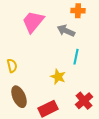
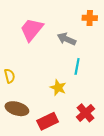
orange cross: (78, 11) -> (90, 18), moved
brown ellipse: (19, 97) -> (17, 109), turned -50

